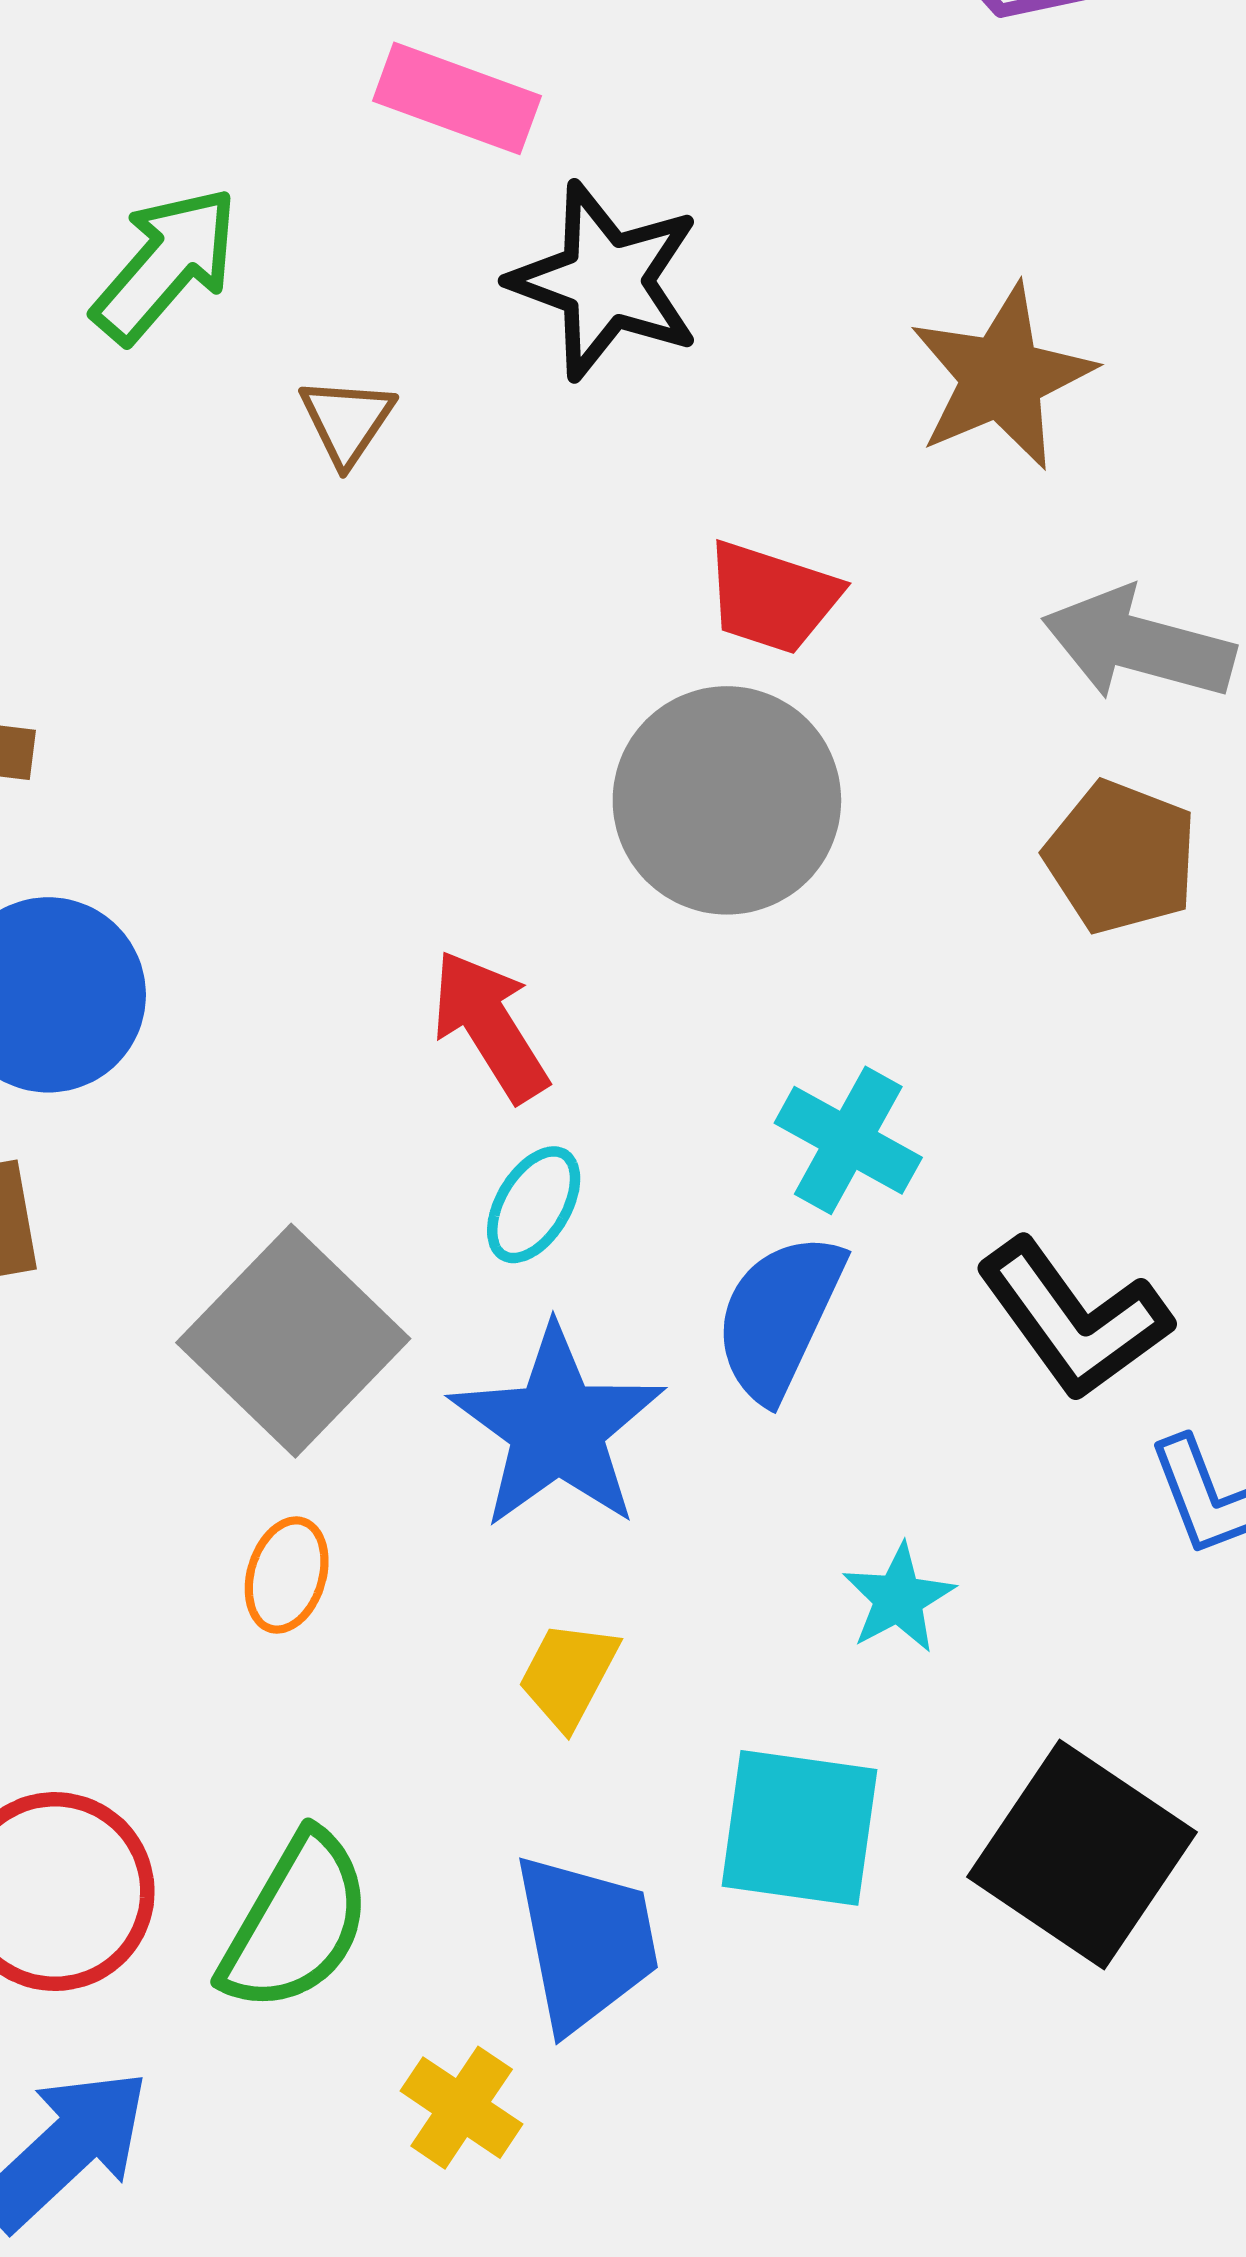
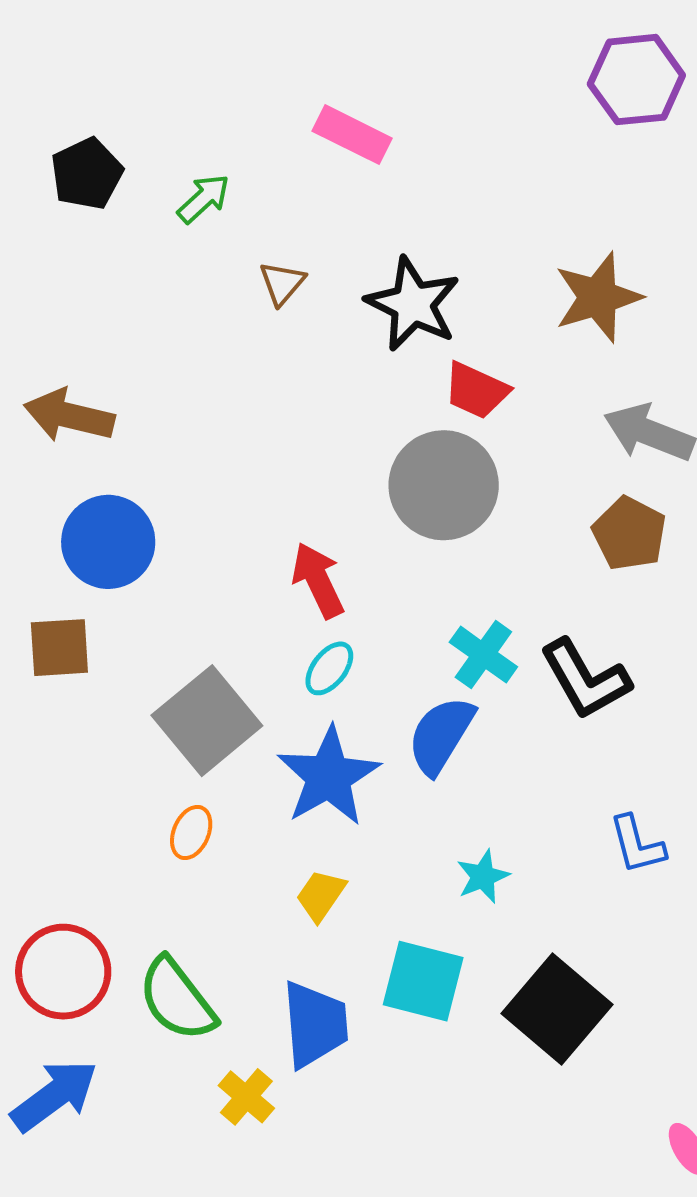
green arrow: (166, 265) -> (204, 199), size x0.7
black star: (606, 281) -> (413, 304), moved
black L-shape: (1074, 1319) -> (585, 679), moved
green semicircle: (296, 1923) -> (177, 999), turned 106

